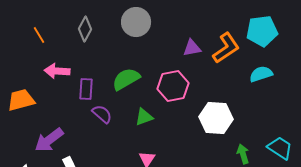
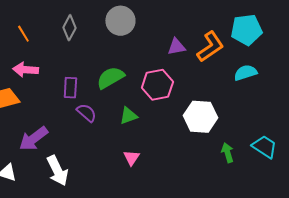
pink arrow: (57, 71) -> (25, 70), moved

